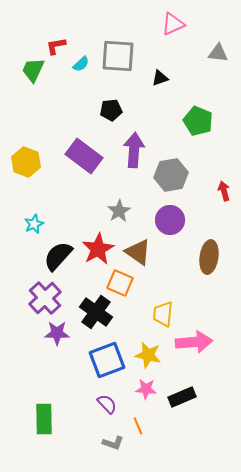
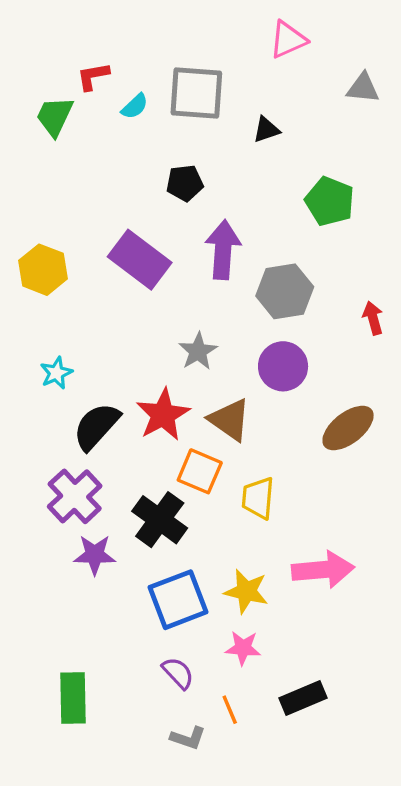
brown ellipse: (209, 257) -> (348, 428), turned 44
yellow trapezoid: (163, 314) -> (258, 498), moved
black rectangle: (182, 397) -> (303, 698), moved

